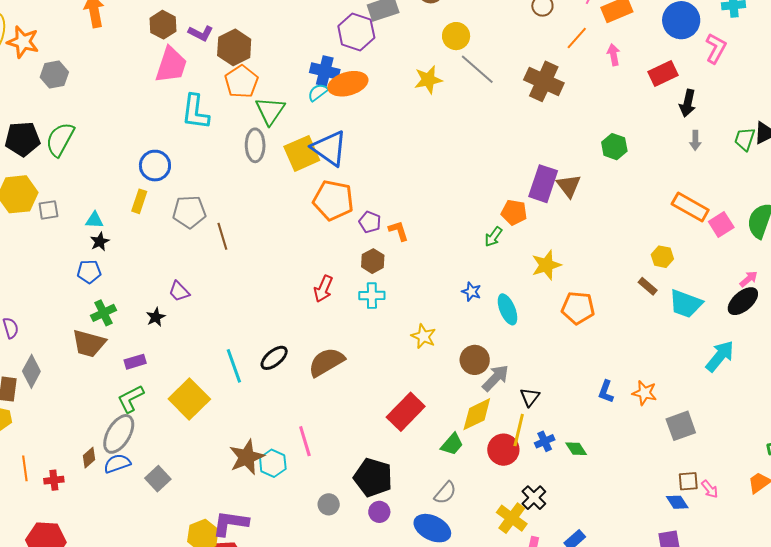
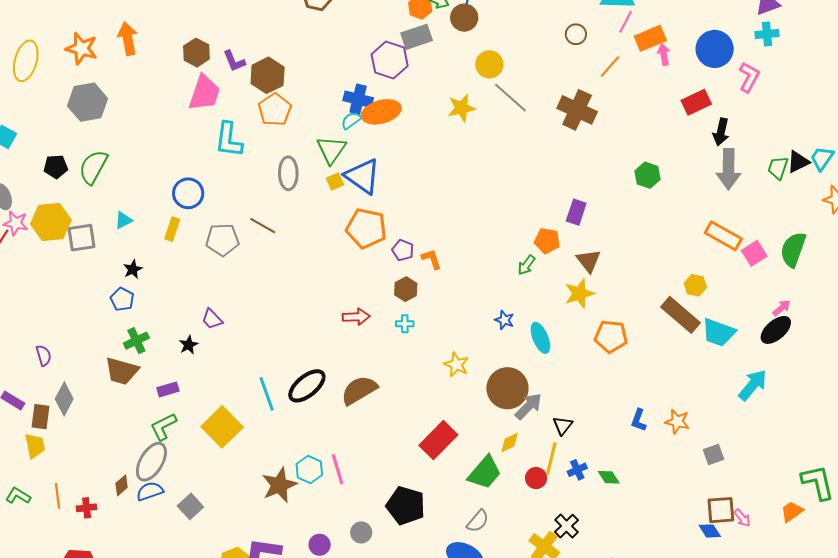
purple L-shape: (201, 33) -> (234, 61), turned 40
orange star: (23, 42) -> (82, 48), moved
pink arrow: (614, 55) -> (664, 54), moved
gray hexagon: (54, 75) -> (88, 102), size x1.4
green triangle: (270, 111) -> (331, 150), moved
black pentagon: (23, 139) -> (56, 167), size x0.7
gray arrow: (695, 140) -> (729, 169), size x2.0
yellow square: (302, 153) -> (335, 181), size x0.5
purple rectangle: (543, 184) -> (576, 212), size x0.7
brown triangle: (569, 186) -> (589, 261), moved
gray square: (48, 210) -> (82, 238), size x1.4
cyan triangle: (94, 220) -> (123, 220), moved, turned -30
brown line: (222, 236) -> (263, 226), moved, turned -44
blue pentagon: (89, 272) -> (122, 299), turned 30
brown rectangle: (648, 286) -> (681, 315), size x2.0
red arrow: (323, 289) -> (356, 317), turned -116
cyan cross: (372, 296) -> (405, 324), size x0.7
black ellipse: (274, 358) -> (307, 386), size x1.4
brown circle: (475, 360) -> (507, 388), size x1.4
yellow diamond: (477, 414) -> (510, 443), size x0.6
gray square: (681, 426) -> (714, 455), size x0.7
green trapezoid: (452, 444) -> (485, 473), size x1.5
red circle: (503, 450) -> (536, 478), size x0.7
cyan hexagon: (273, 463) -> (309, 469), moved
brown square: (688, 481) -> (721, 510), size x1.4
purple circle: (379, 512) -> (320, 545), moved

